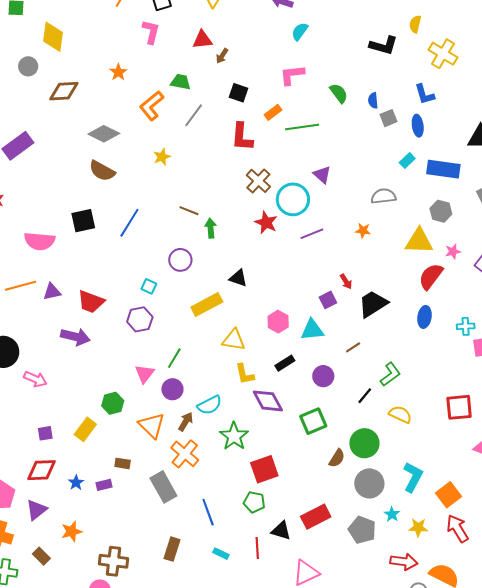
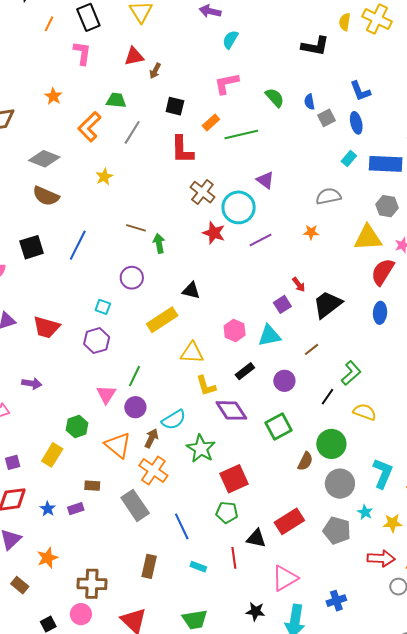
yellow cross: (443, 54) -> (377, 19), moved
purple arrow: (75, 337) -> (32, 383), moved, size x0.7

